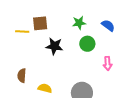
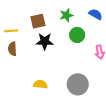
brown square: (40, 23) -> (38, 21), moved
brown semicircle: (22, 76) -> (12, 49), moved

